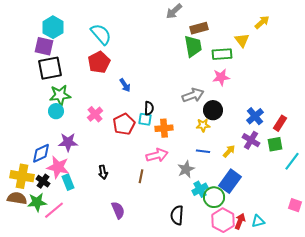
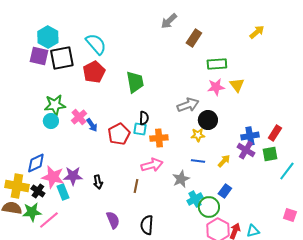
brown rectangle: (199, 28) -> (194, 38), turned -42
yellow triangle: (242, 40) -> (237, 85), moved
green trapezoid: (193, 46) -> (135, 82), moved
black square: (50, 68) -> (62, 58), moved
blue arrow: (125, 85) -> (92, 125), moved
pink cross: (95, 114) -> (79, 117), moved
blue cross: (255, 116) -> (250, 136), moved, turned 30
purple star: (68, 142) -> (73, 176), moved
blue rectangle: (230, 181) -> (225, 191), size x0.6
black semicircle: (177, 215) -> (147, 225), moved

